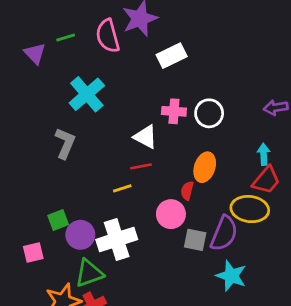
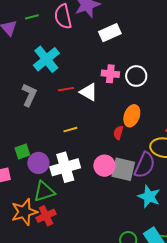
red line: (141, 166) -> (66, 89), moved
pink circle: (171, 214) -> (104, 166), moved
gray square: (195, 240) -> (123, 169), size x1.4

